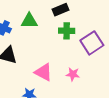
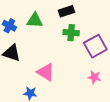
pink star: (73, 74) -> (94, 77), moved

